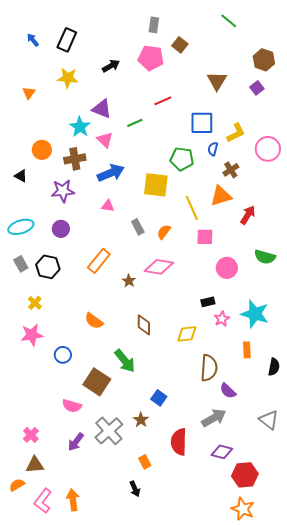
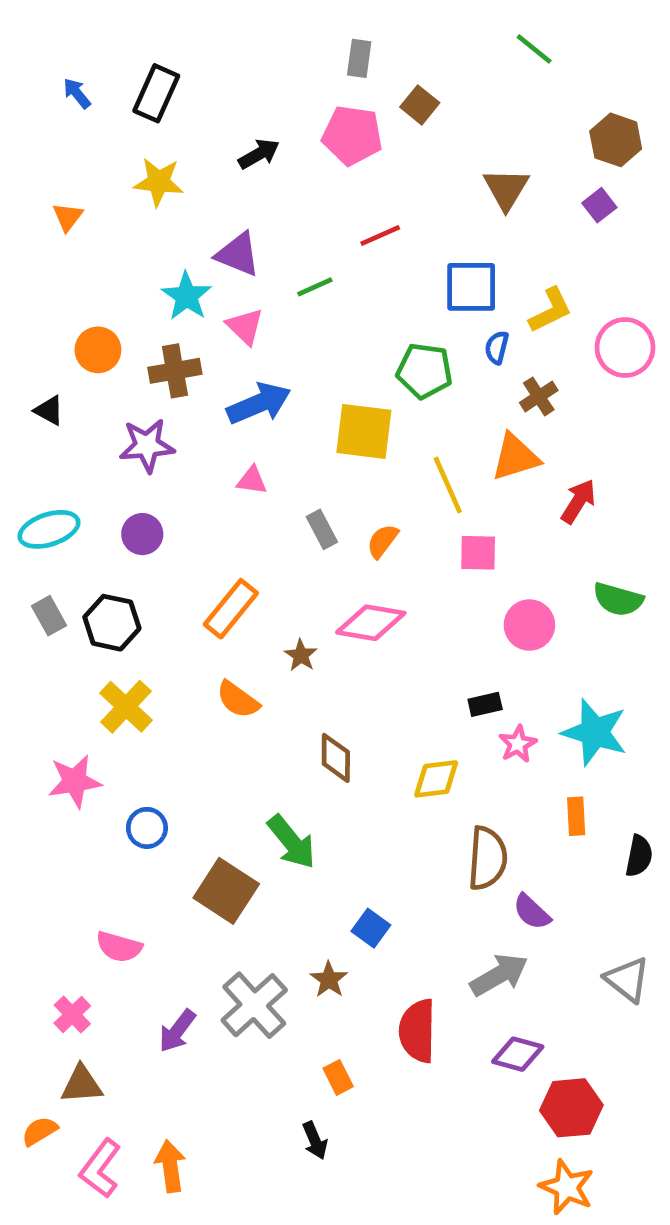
yellow cross: (35, 303) -> (126, 707), moved, size x1.6
orange semicircle: (94, 321) -> (238, 700), moved
pink semicircle: (72, 406) -> (119, 947), moved

